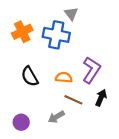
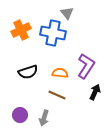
black semicircle: (30, 76) -> (28, 72), turned -78
brown line: (73, 100) -> (57, 95), moved
gray arrow: (56, 117) -> (44, 118), moved, turned -42

